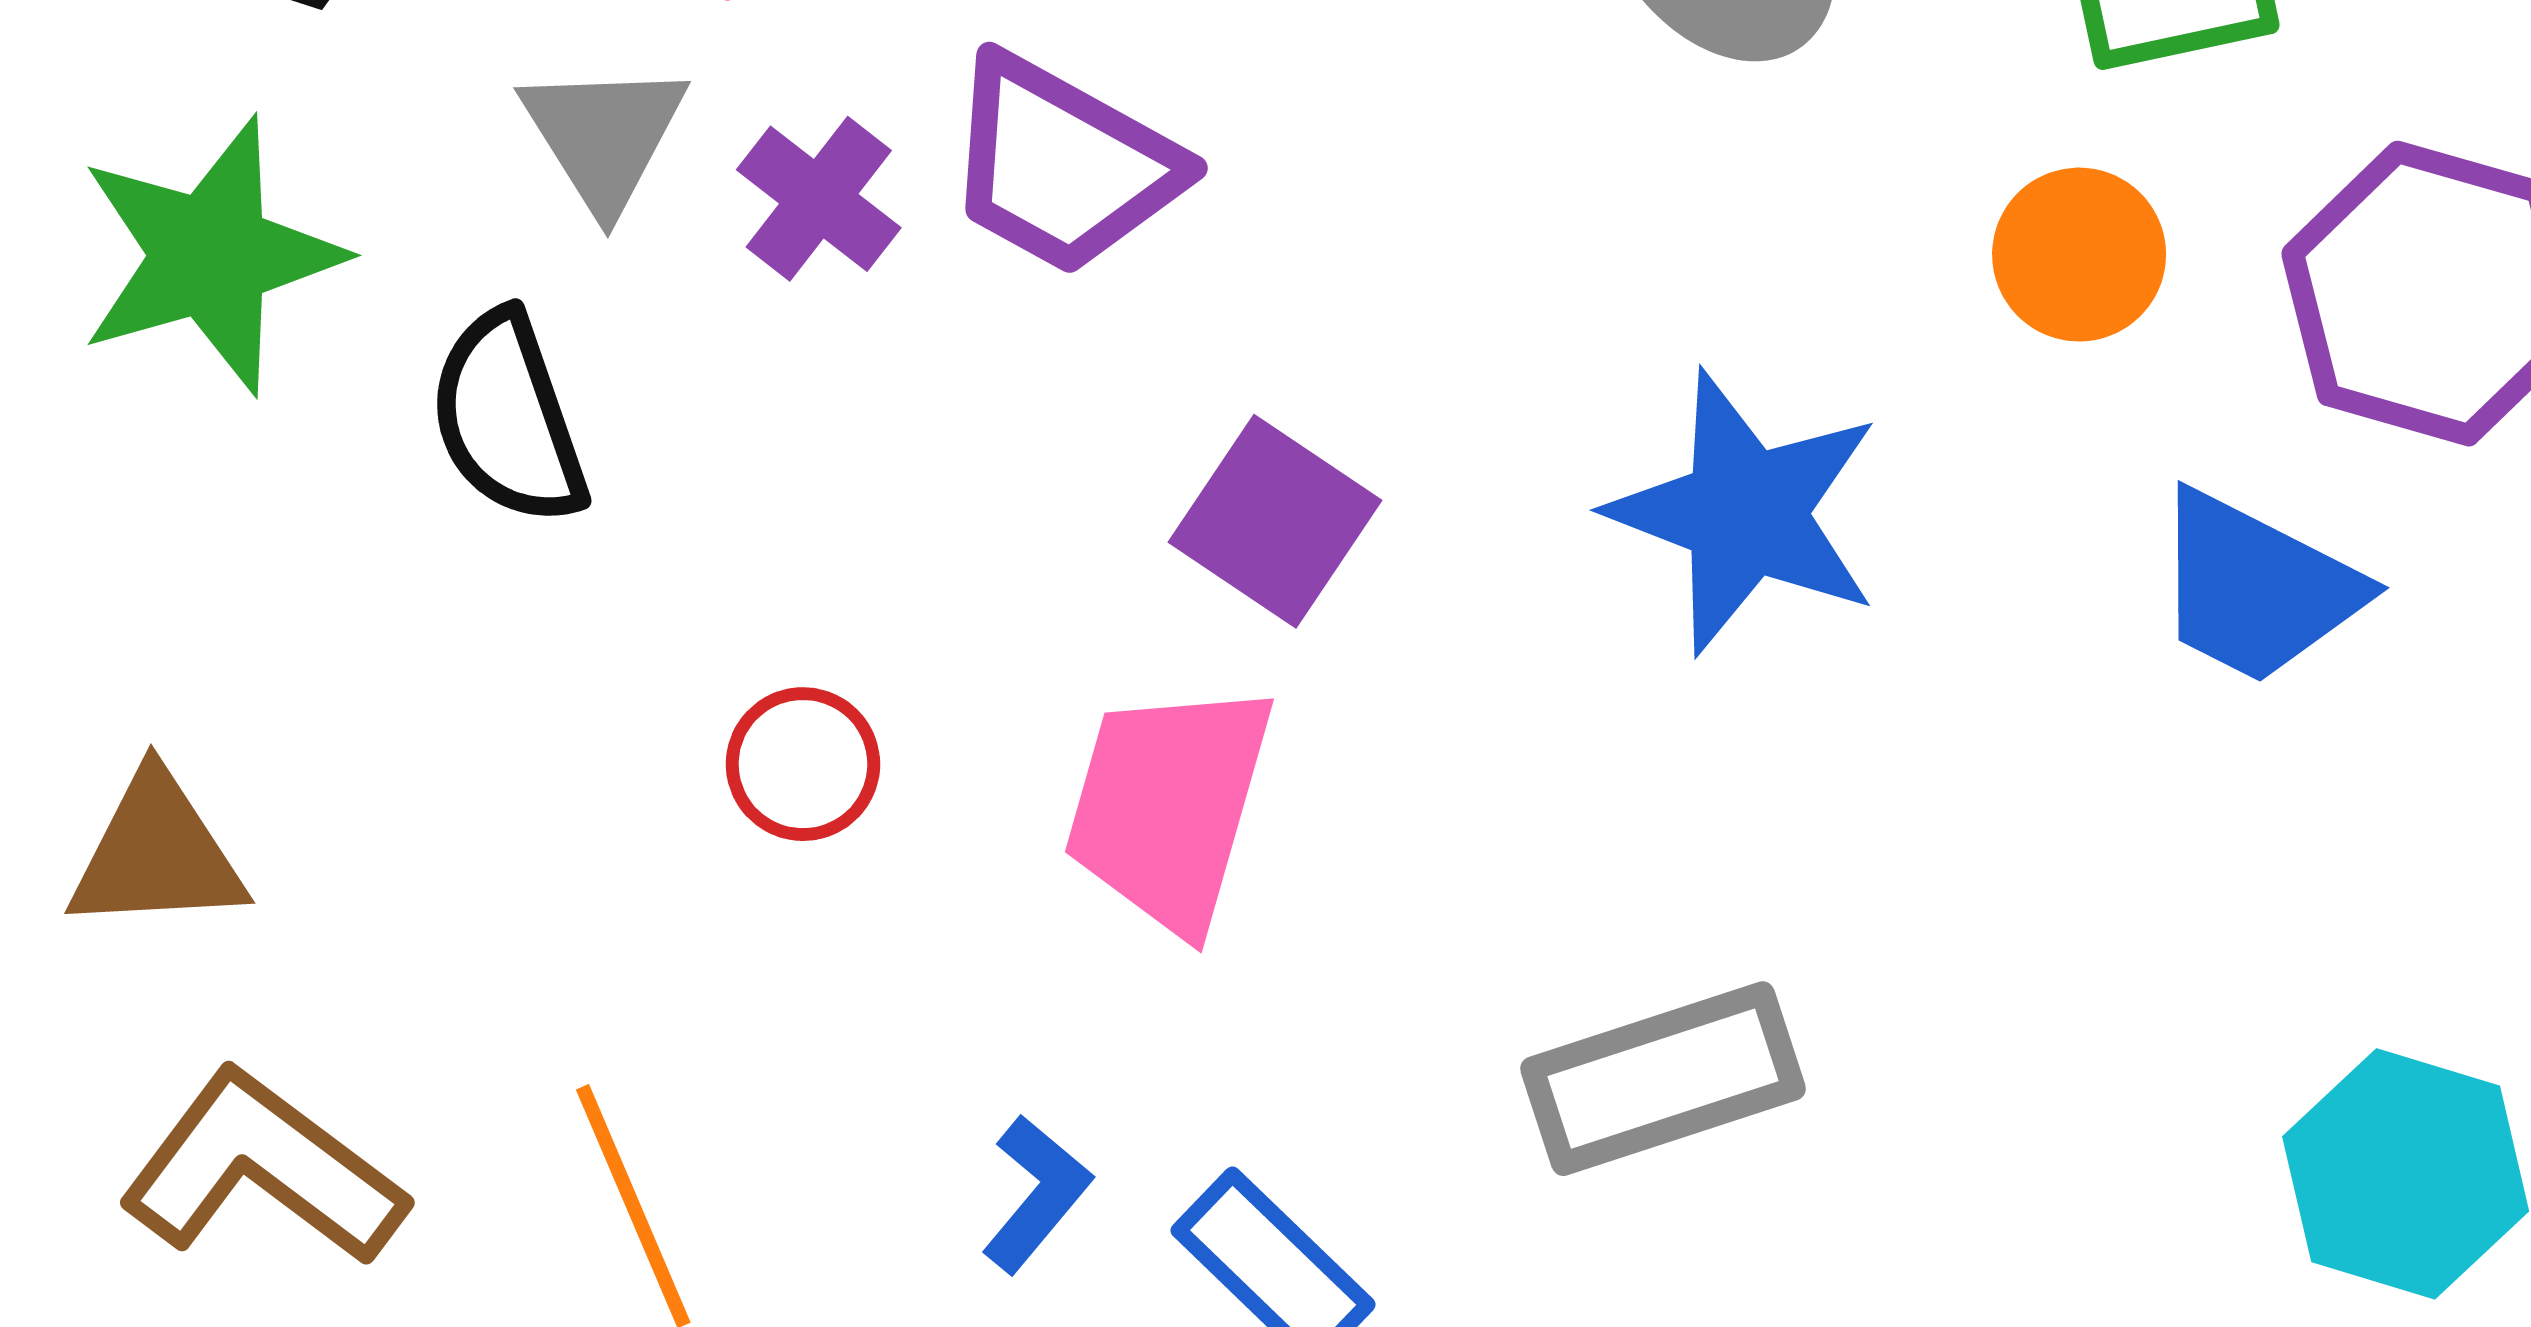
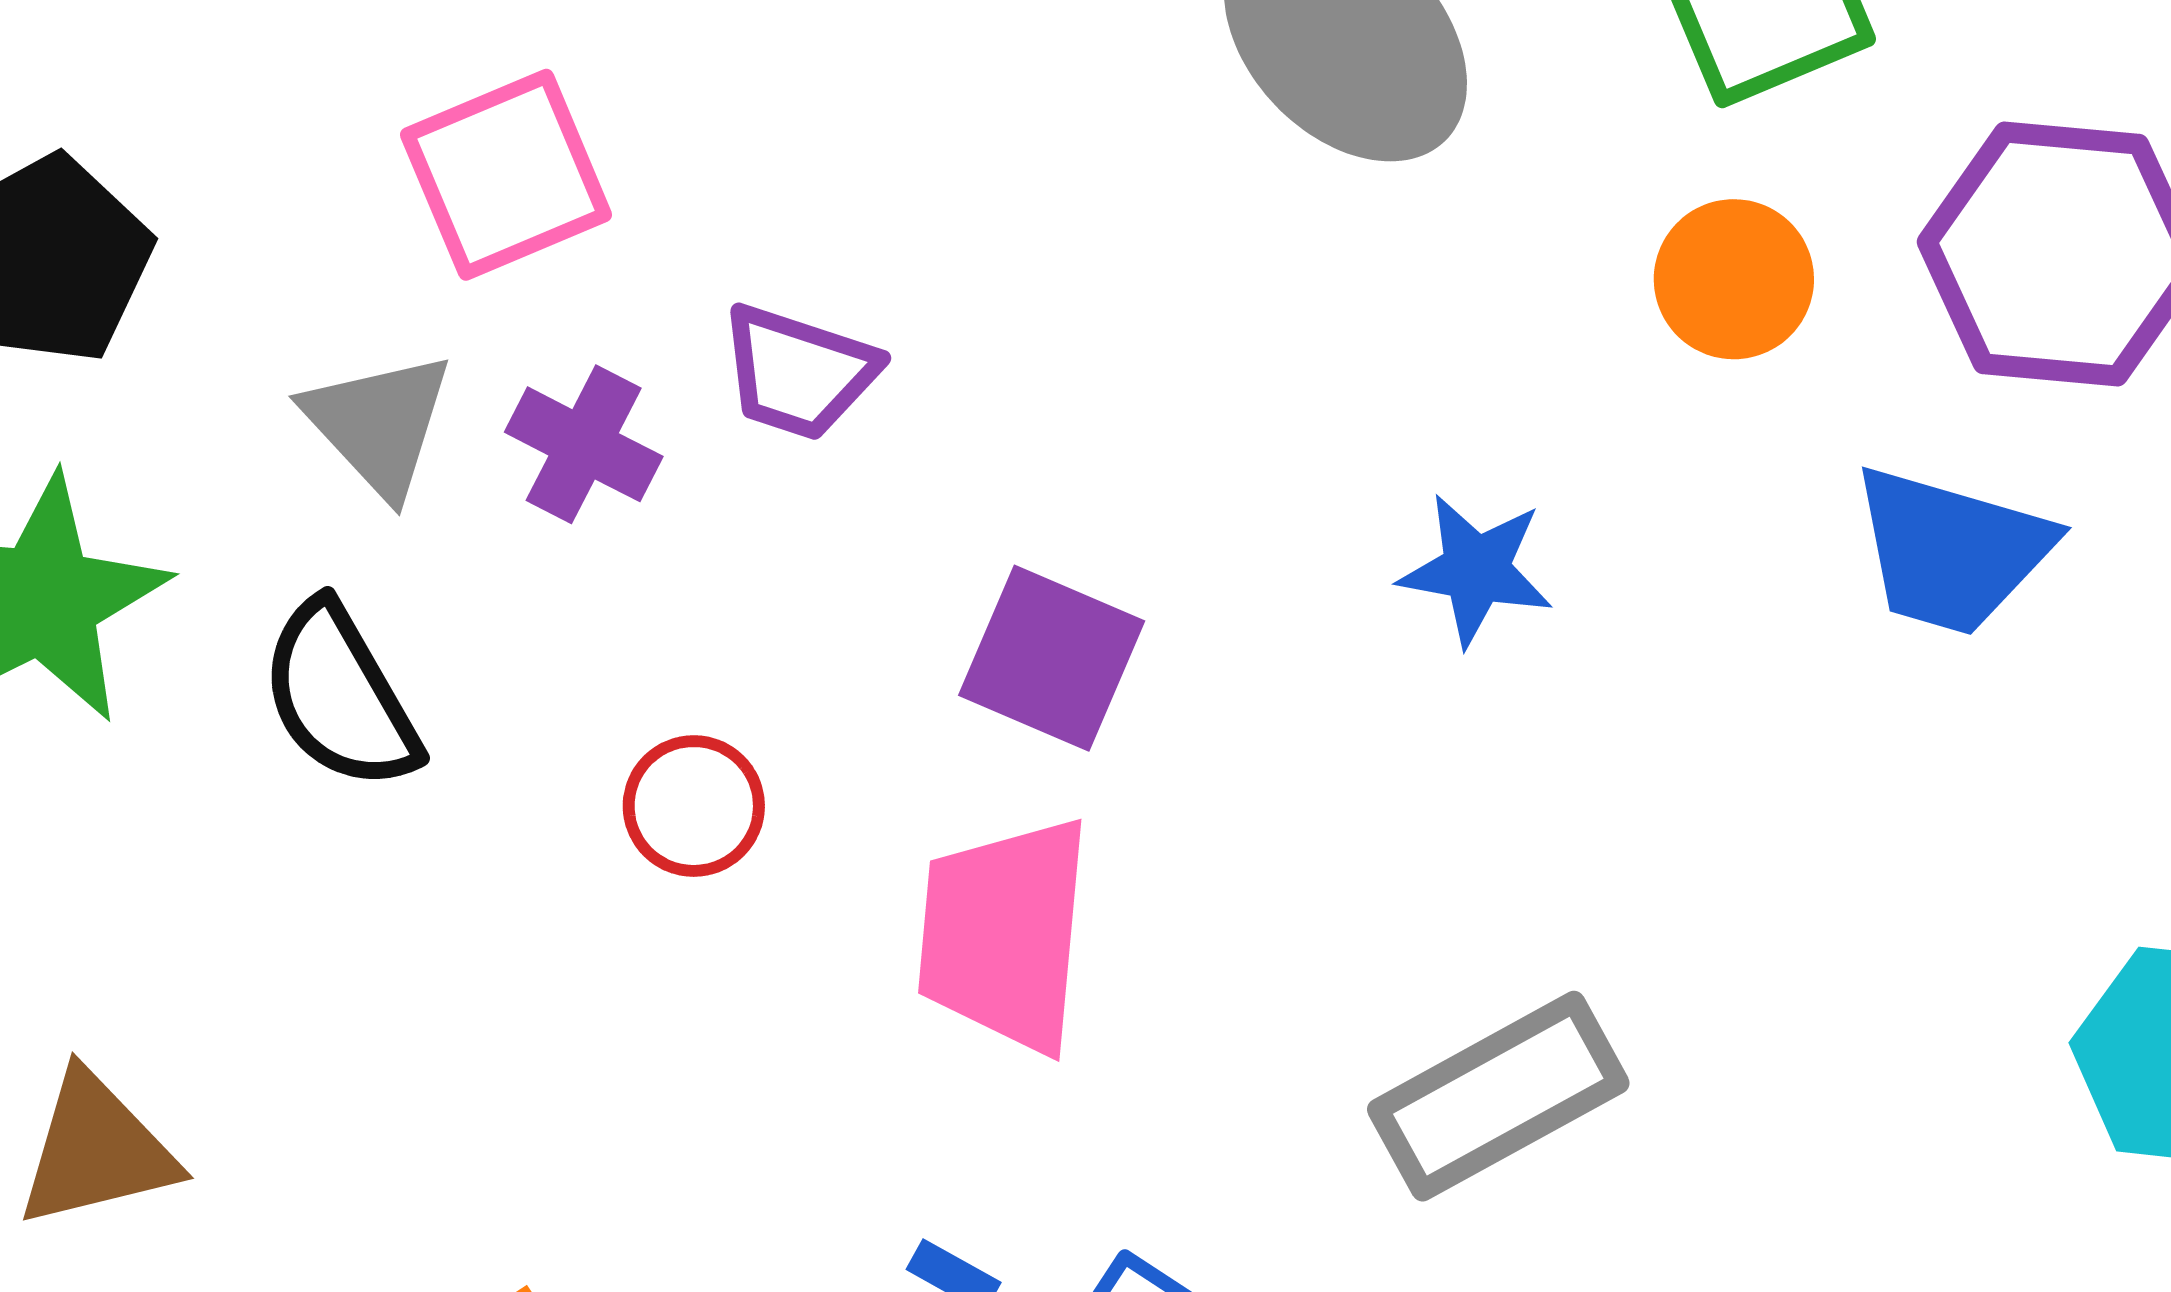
purple trapezoid: (1062, 165) -> (798, 372), size x0.7
blue star: (1745, 513) -> (1476, 570), size x0.6
red circle: (803, 764) -> (694, 806), moved

